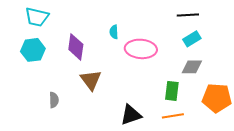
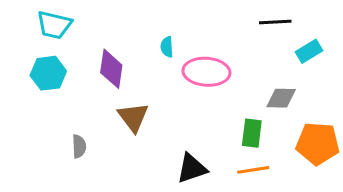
cyan rectangle: (192, 39) -> (309, 51), moved

